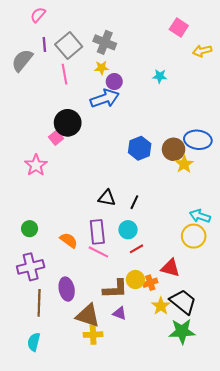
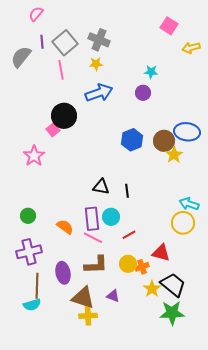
purple circle: (114, 82) -> (143, 93), moved
black line: (134, 202) -> (127, 191), turned -32
cyan circle: (128, 230) -> (111, 217), moved
brown L-shape: (115, 289) -> (96, 265), moved
cyan semicircle: (34, 342) -> (32, 305), moved, turned -120

